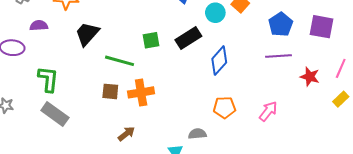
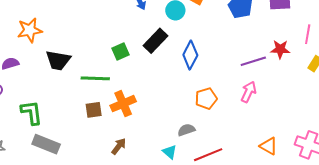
black trapezoid: (87, 34) -> (58, 60), turned -108
purple line: (279, 56) -> (253, 61), moved

